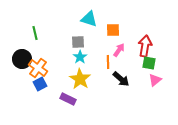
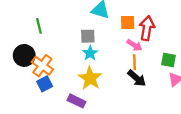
red arrow: (145, 46) -> (147, 28), moved
pink arrow: (119, 50) -> (134, 45), turned 88
orange line: (108, 62) -> (134, 62), moved

